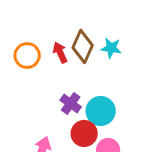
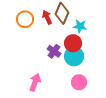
cyan star: (111, 48) -> (80, 26), moved
red circle: (84, 133) -> (73, 43), moved

